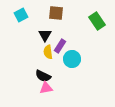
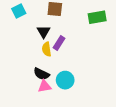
green rectangle: (97, 21) -> (97, 17), turned -66
cyan circle: (72, 59) -> (65, 80), moved

